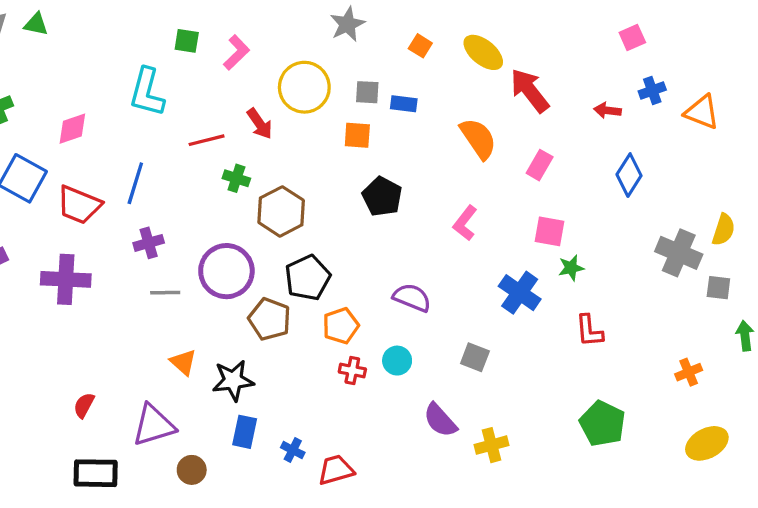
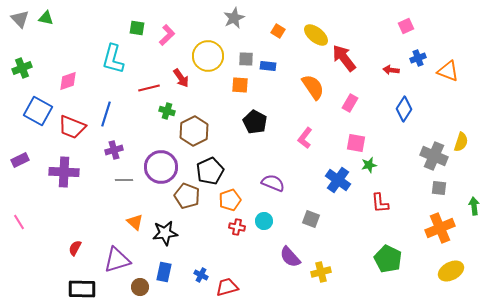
gray square: (718, 288) -> (439, 188), moved
orange cross: (689, 372) -> (440, 228), size x1.8
blue rectangle: (245, 432) -> (164, 272), moved

